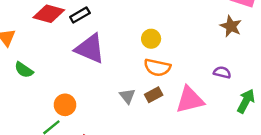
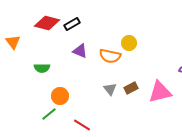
purple triangle: (90, 49) -> (80, 51), size x0.6
orange semicircle: (157, 67) -> (110, 56), moved
green semicircle: (24, 70) -> (42, 68), moved, turned -35

